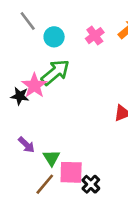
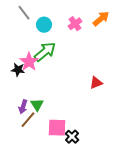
purple arrow: (26, 145) -> (23, 107), turned 64
green triangle: (51, 158) -> (37, 105), moved
brown line: (45, 184) -> (28, 120), moved

